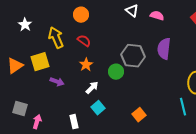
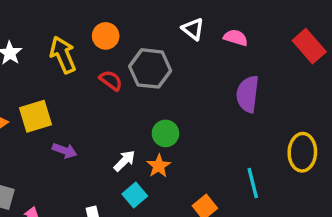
yellow arrow: (56, 38) -> (63, 55), moved
gray hexagon: (133, 56) -> (150, 68), moved
orange star: (86, 65) -> (159, 166), moved
cyan line: (183, 107) -> (253, 183), moved

